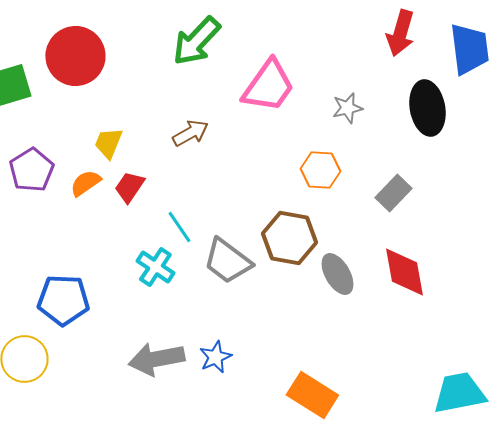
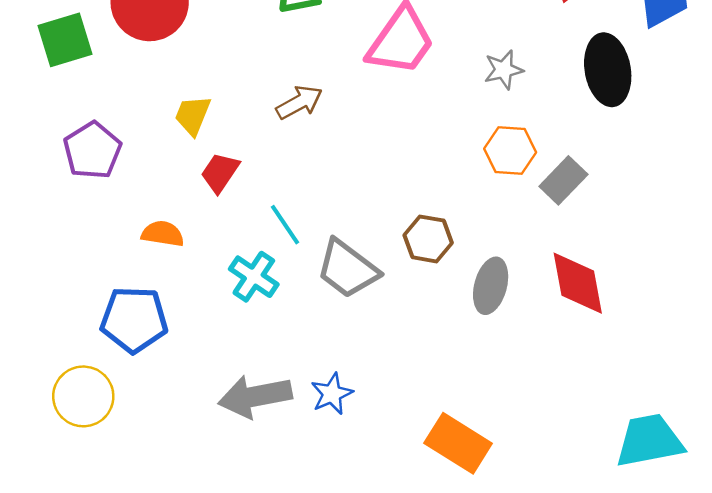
orange hexagon: (320, 170) -> (510, 150), moved
orange semicircle: (85, 183) -> (163, 234), moved, turned 44
brown hexagon: (289, 238) -> (428, 239), size x0.7
gray ellipse: (337, 274) -> (491, 286), turned 45

